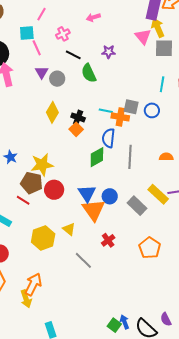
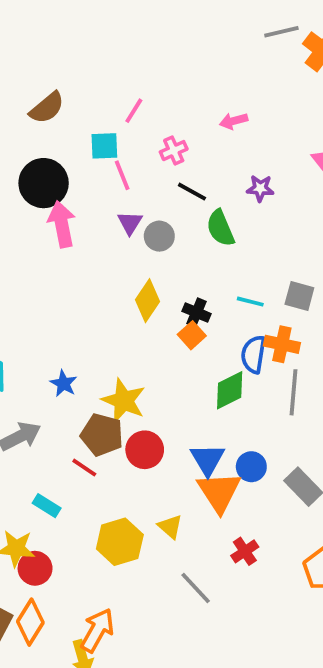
orange cross: (120, 117) -> (282, 344), moved
yellow star: (42, 165) -> (124, 401), turned 30

